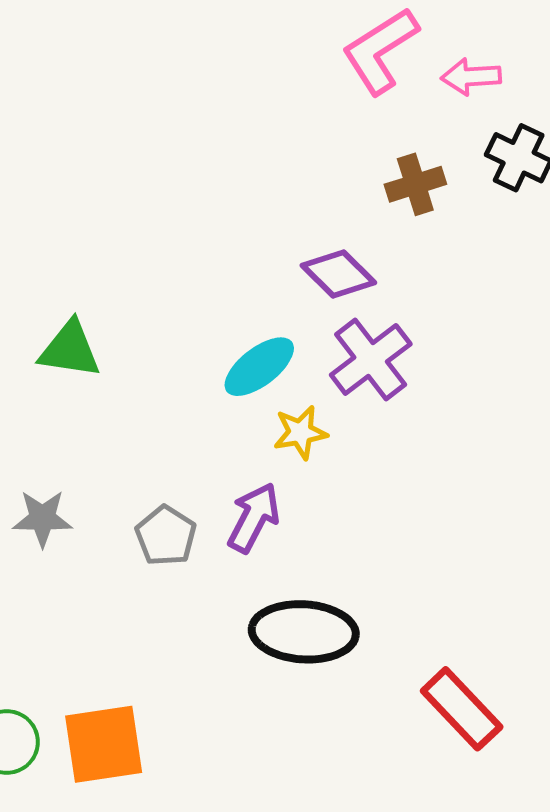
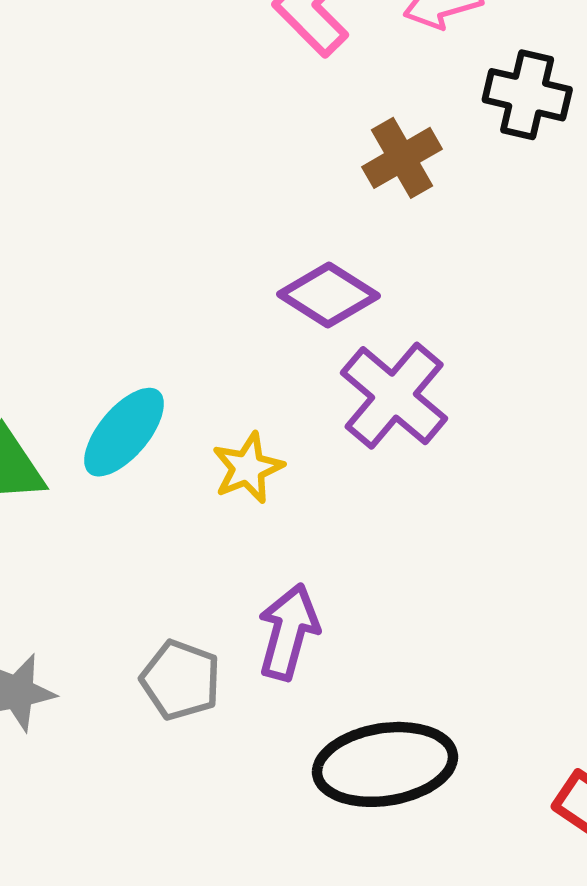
cyan ellipse: (259, 367) -> (124, 432), moved
yellow star: (300, 433) -> (248, 468), moved

